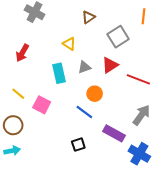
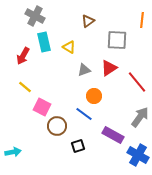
gray square: (118, 37) -> (117, 40), turned 35
cyan rectangle: (59, 73) -> (44, 42), moved
red line: (138, 79) -> (137, 82), turned 30
yellow line: (18, 94) -> (25, 87), moved
brown circle: (13, 125) -> (57, 126), moved

